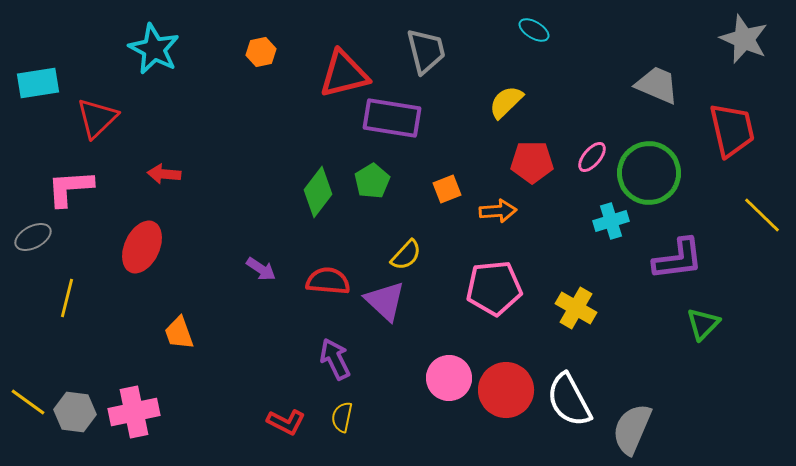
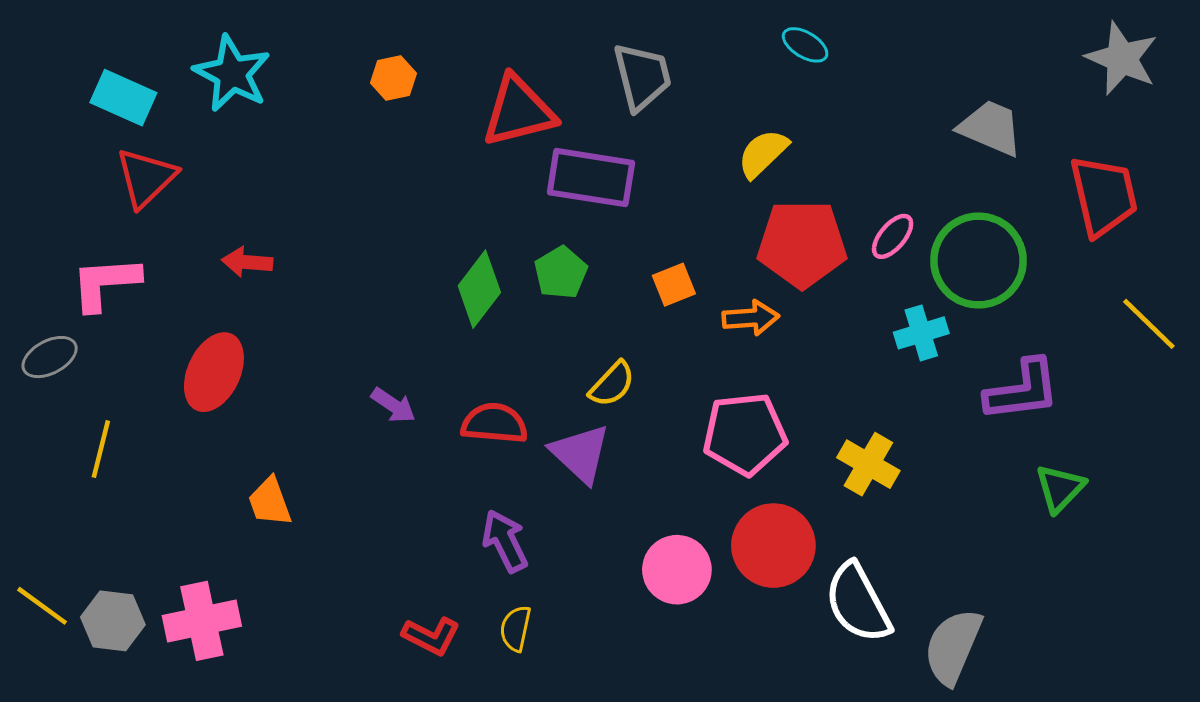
cyan rectangle: (38, 83) -> (123, 98), moved, turned 33
red pentagon: (532, 162) -> (802, 244), size x1.4
red circle: (506, 390) -> (773, 546), moved

